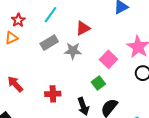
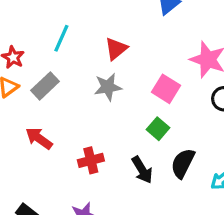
gray rectangle: (49, 43) -> (45, 86), moved
red arrow: (15, 84) -> (39, 138), moved

